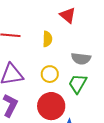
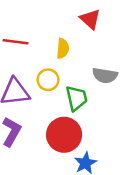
yellow circle: (50, 74) -> (48, 80), moved
green trapezoid: (78, 84) -> (77, 98), moved, turned 135

